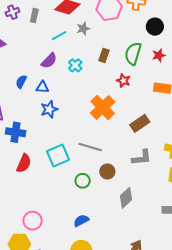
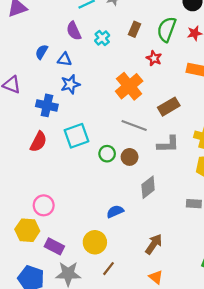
purple semicircle: (49, 61) -> (74, 31), turned 108
blue cross: (16, 132) -> (47, 105), moved
gray line: (90, 147) -> (134, 126), moved
green circle: (83, 181) -> (107, 154), moved
blue semicircle: (81, 221) -> (115, 212), moved

